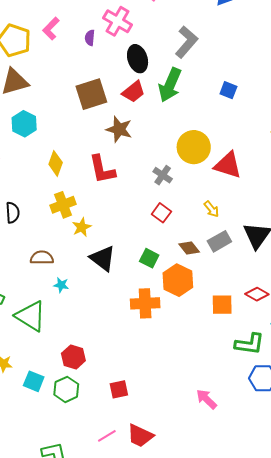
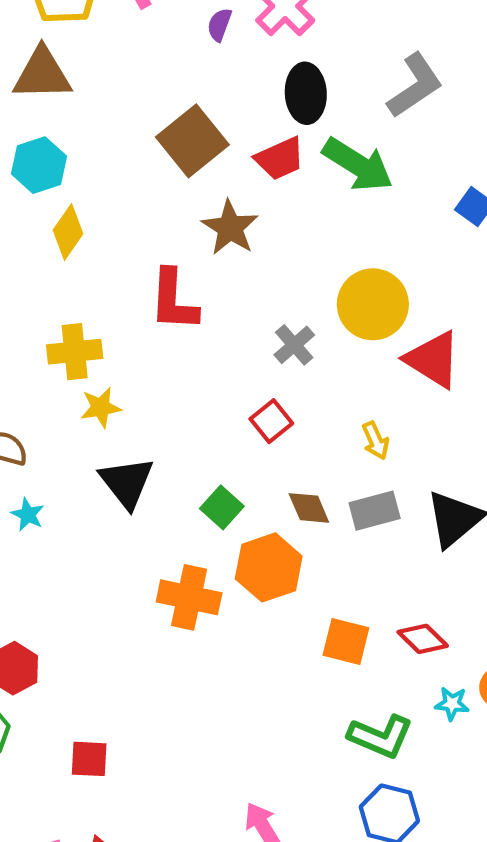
green arrow: (170, 85) -> (358, 165), turned -96
brown square: (91, 94) -> (192, 141), turned -36
yellow diamond: (56, 163) -> (68, 232), moved

